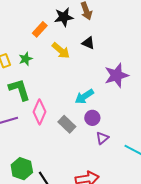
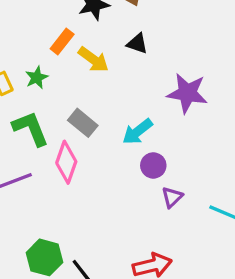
orange rectangle: (40, 29) -> (62, 42), moved
purple star: (116, 75) -> (187, 93), turned 30
gray rectangle: (67, 124) -> (83, 123), moved

